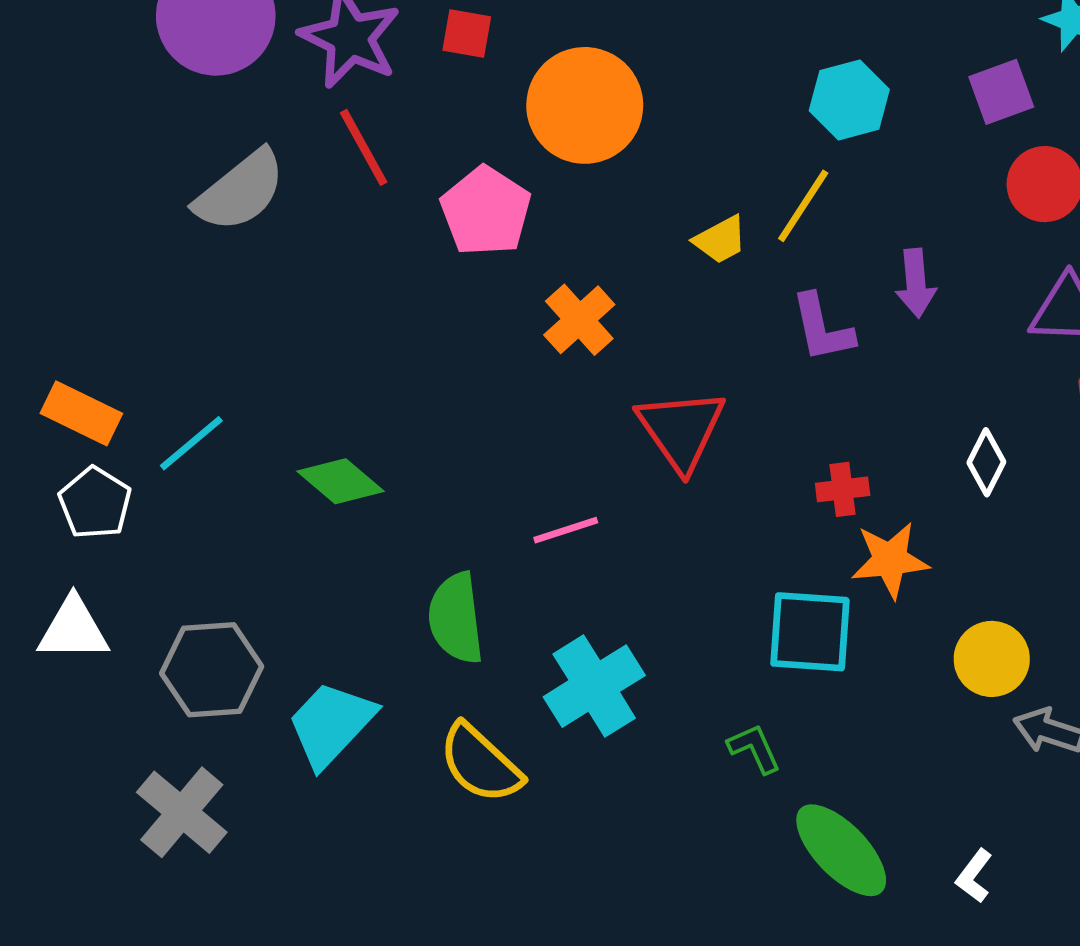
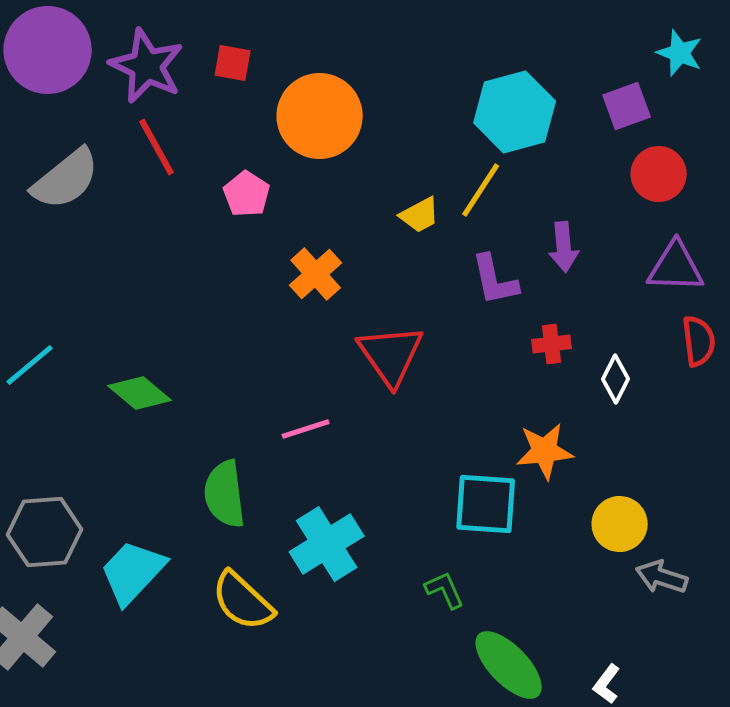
cyan hexagon: (849, 100) -> (515, 112), size x1.4
pink pentagon: (486, 211) -> (247, 194), size x0.7
red cross: (843, 489) -> (552, 344), moved

